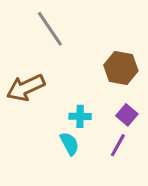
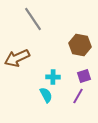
purple square: (127, 115) -> (84, 76), turned 32

